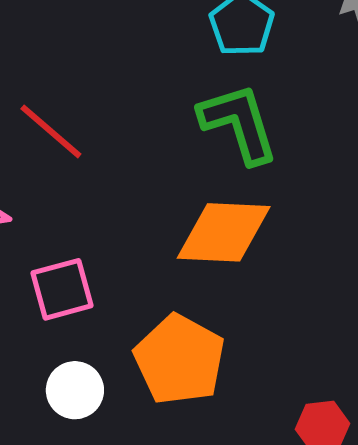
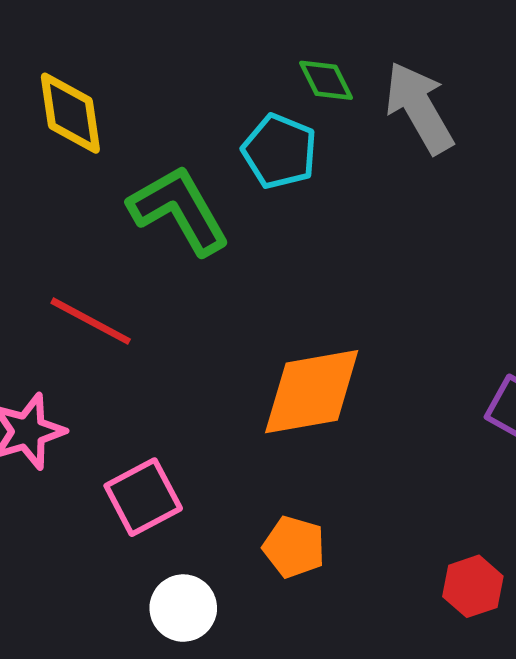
green L-shape: (239, 123) -> (179, 210), moved
orange pentagon: (180, 360) -> (294, 547), size x0.6

